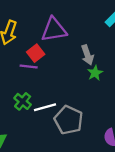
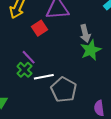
purple line: (29, 67) -> (29, 57), moved, turned 35
green star: (95, 73) -> (91, 50), size x1.5

